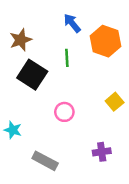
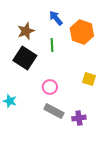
brown star: (21, 40) -> (26, 31), moved
yellow square: (115, 102) -> (89, 79), turned -32
gray rectangle: (45, 161) -> (54, 111), moved

